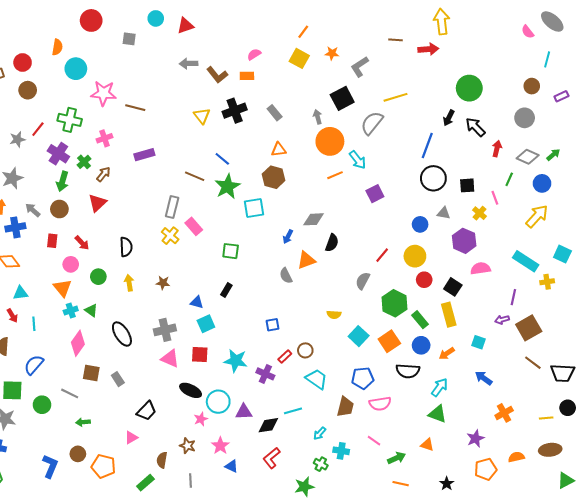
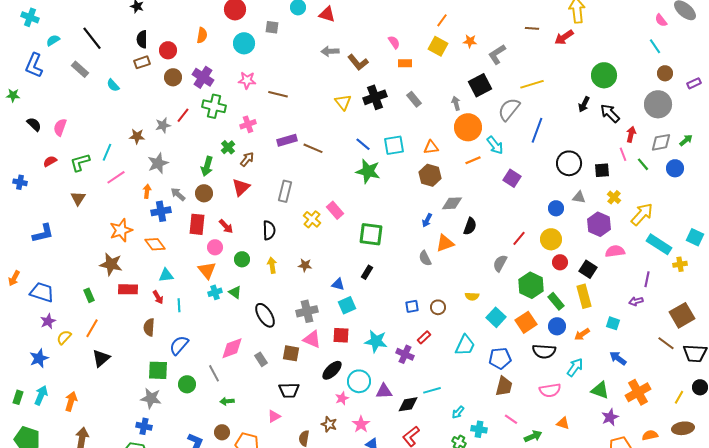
red triangle: (185, 26) -> (327, 14), turned 36
red arrow: (428, 49) -> (564, 37), turned 150
pink semicircle: (254, 54) -> (394, 42), turned 88
cyan line: (547, 59) -> (655, 46), moved, turned -49
cyan circle: (76, 69) -> (244, 43), moved
orange rectangle: (247, 76) -> (405, 63), moved
pink star: (103, 93) -> (247, 80), size x0.7
gray circle: (525, 118) -> (658, 104), size x1.4
blue line: (427, 145) -> (537, 130), moved
orange triangle: (279, 150) -> (431, 147), moved
purple cross: (58, 154) -> (203, 77), moved
gray diamond: (528, 157) -> (661, 142), turned -35
brown line: (195, 176) -> (313, 148), moved
brown hexagon: (274, 177) -> (430, 175), moved
green line: (509, 179) -> (643, 164), turned -64
green star: (227, 186) -> (368, 171), turned -30
purple square: (375, 194) -> (512, 178), turned -30
pink line: (495, 198) -> (623, 154), moved
gray rectangle: (172, 207) -> (285, 191), moved
cyan square: (254, 208) -> (394, 145), moved
yellow arrow: (537, 216) -> (642, 214), moved
red rectangle: (52, 241) -> (197, 224), size x1.5
green square: (231, 251) -> (371, 234), size x1.4
brown square: (529, 328) -> (682, 315), moved
pink diamond: (78, 343) -> (232, 348), moved, turned 35
brown circle: (305, 350) -> (438, 307), moved
brown square: (91, 373) -> (291, 353), moved
cyan trapezoid: (317, 379) -> (465, 345), moved, turned 80
black ellipse: (191, 390) -> (332, 370), turned -70
gray line: (70, 393) -> (214, 373), turned 36
pink semicircle: (380, 404) -> (550, 390), moved
brown trapezoid: (345, 407) -> (504, 386), moved
black trapezoid: (147, 411) -> (289, 390), turned 45
orange cross: (504, 413) -> (638, 392), size x1.4
green triangle: (437, 414) -> (600, 390), moved
yellow line: (546, 418) -> (679, 397), turned -56

